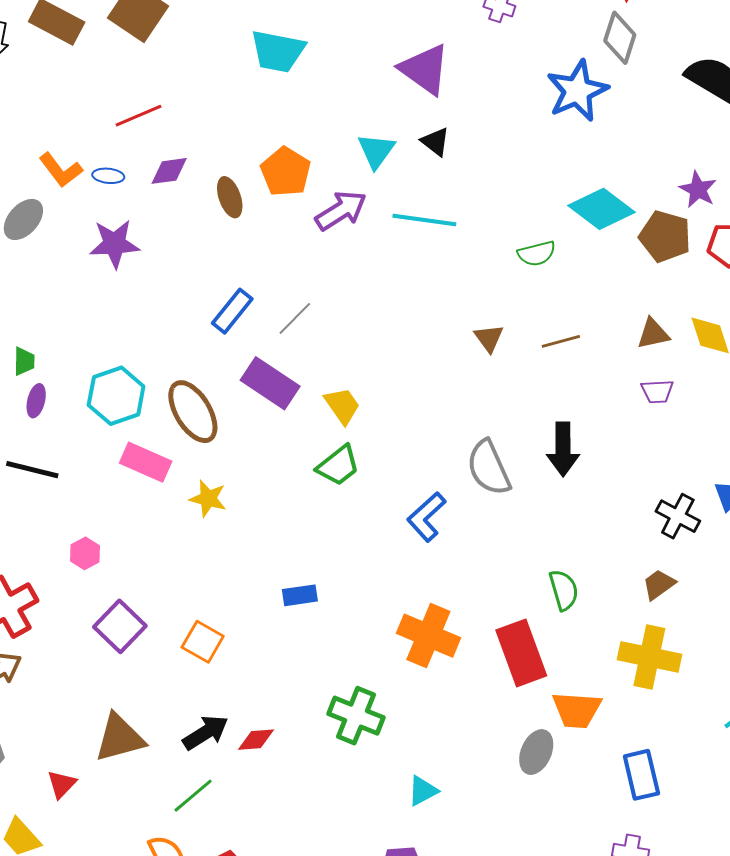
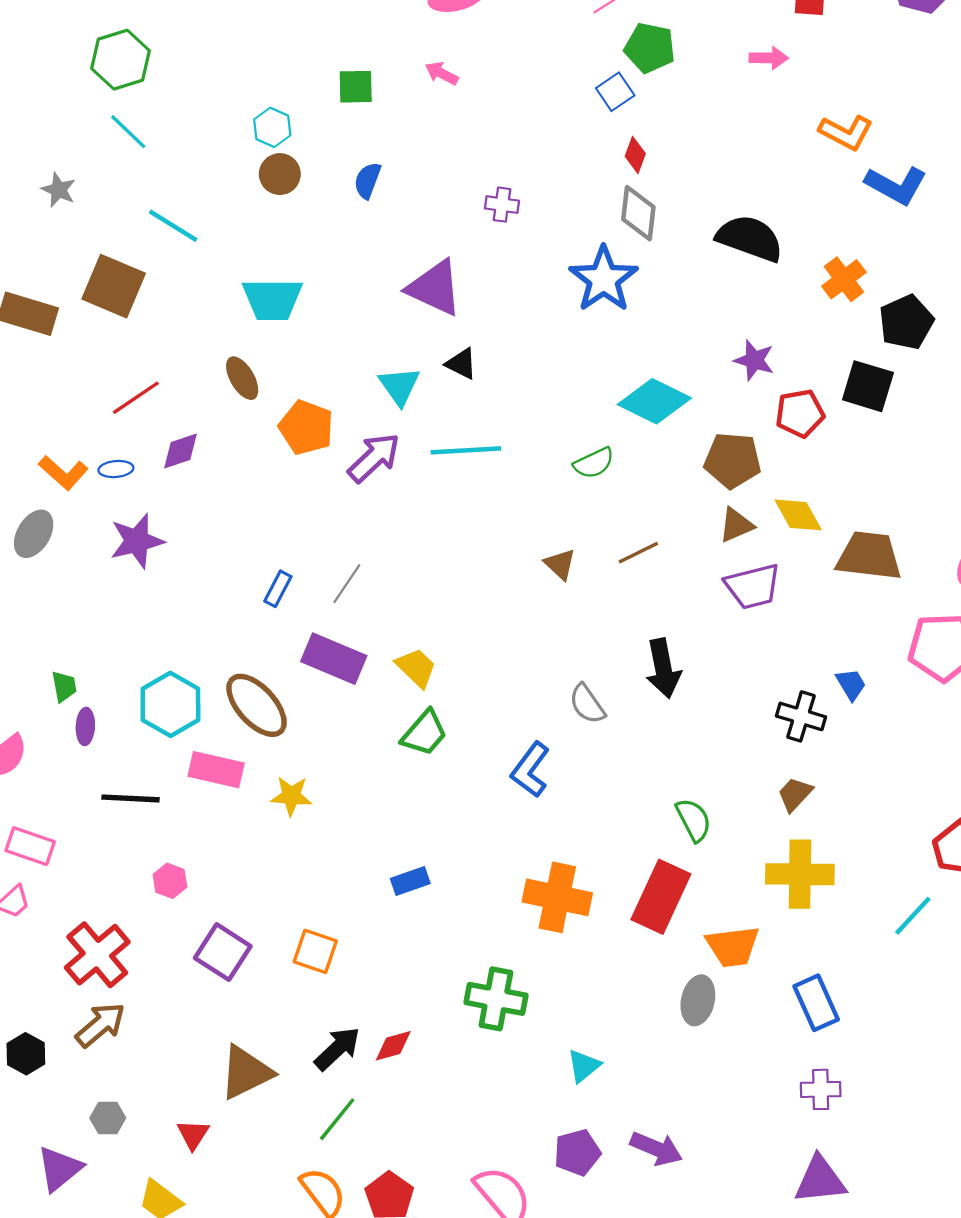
brown ellipse: (230, 197) -> (242, 378), moved
brown pentagon: (665, 236) -> (733, 460), moved
blue rectangle: (232, 311) -> (278, 589), size x0.7
purple trapezoid: (657, 391) -> (753, 586), size x1.6
gray semicircle: (489, 468) -> (587, 704), size x0.7
black line: (32, 470) -> (130, 798), moved
red rectangle: (521, 653) -> (661, 897), turned 56

